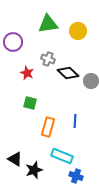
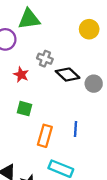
green triangle: (48, 24) -> (29, 19), moved
yellow circle: (78, 31) -> (89, 29), moved

